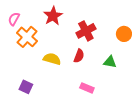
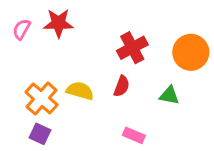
red star: (53, 16) -> (58, 23), moved, turned 30
orange circle: (124, 34) -> (191, 52), size x1.5
orange cross: (27, 37) -> (42, 98), moved

